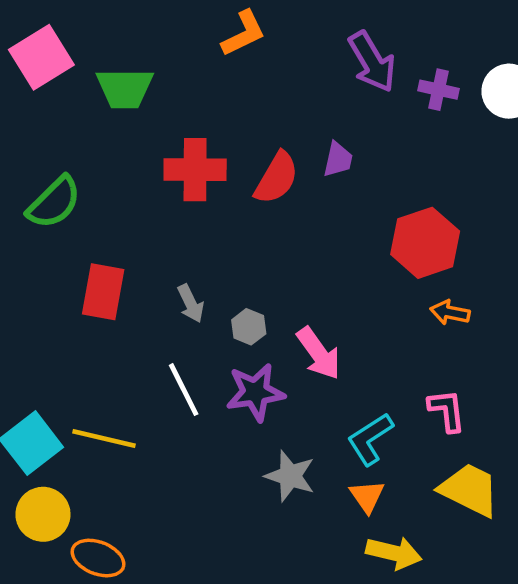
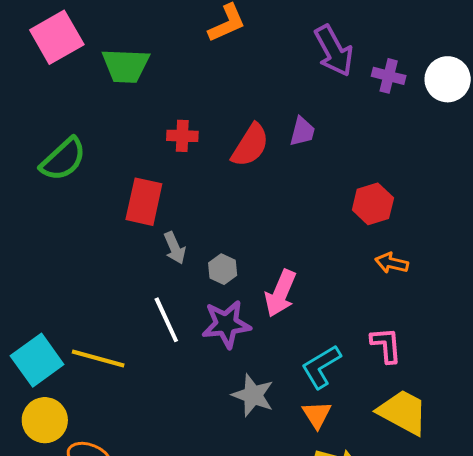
red cross: (195, 170) -> (182, 136), size x0.6
red hexagon: (425, 243) -> (373, 204), size x0.7
red rectangle: (103, 292) -> (144, 202), moved
pink arrow: (319, 353) -> (280, 293), turned 57

